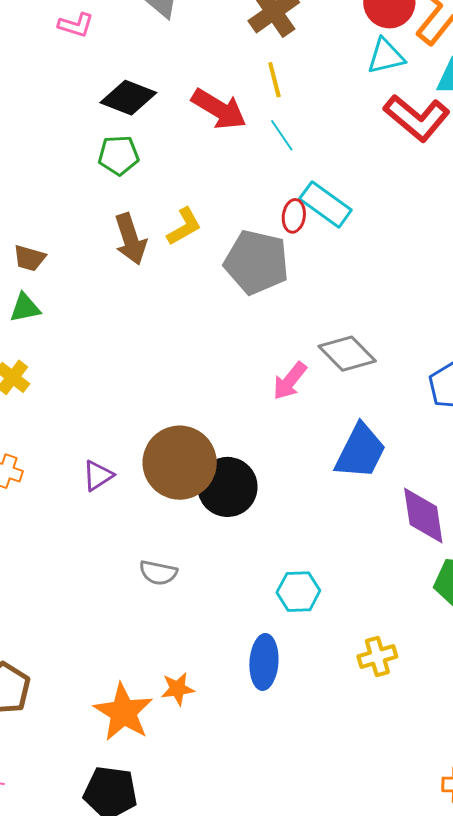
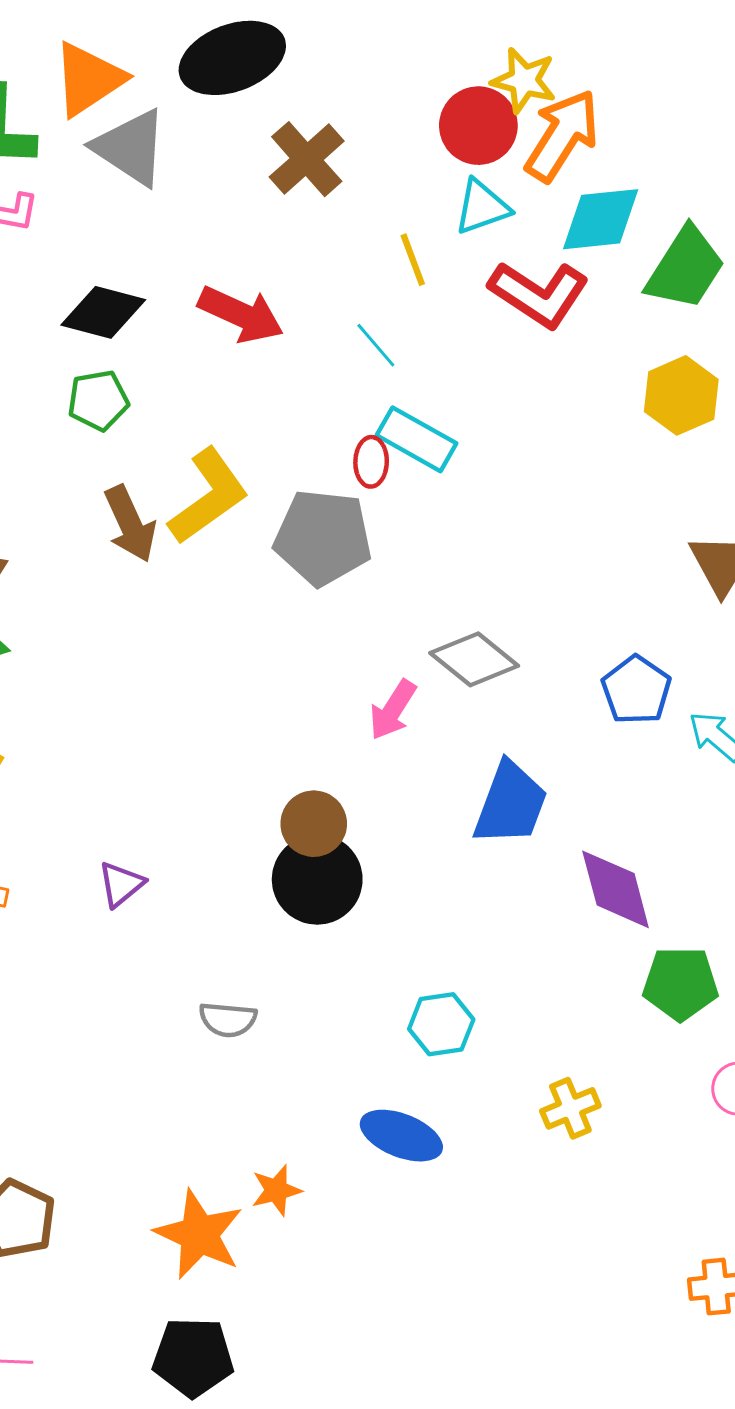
yellow line: (274, 80) -> (413, 260), moved
cyan line: (282, 135) -> (376, 345), moved
yellow L-shape: (184, 227) -> (208, 496), size x1.6
brown circle: (180, 463) -> (314, 824), moved, size x0.6
blue ellipse: (264, 662) -> (401, 1136), turned -66

